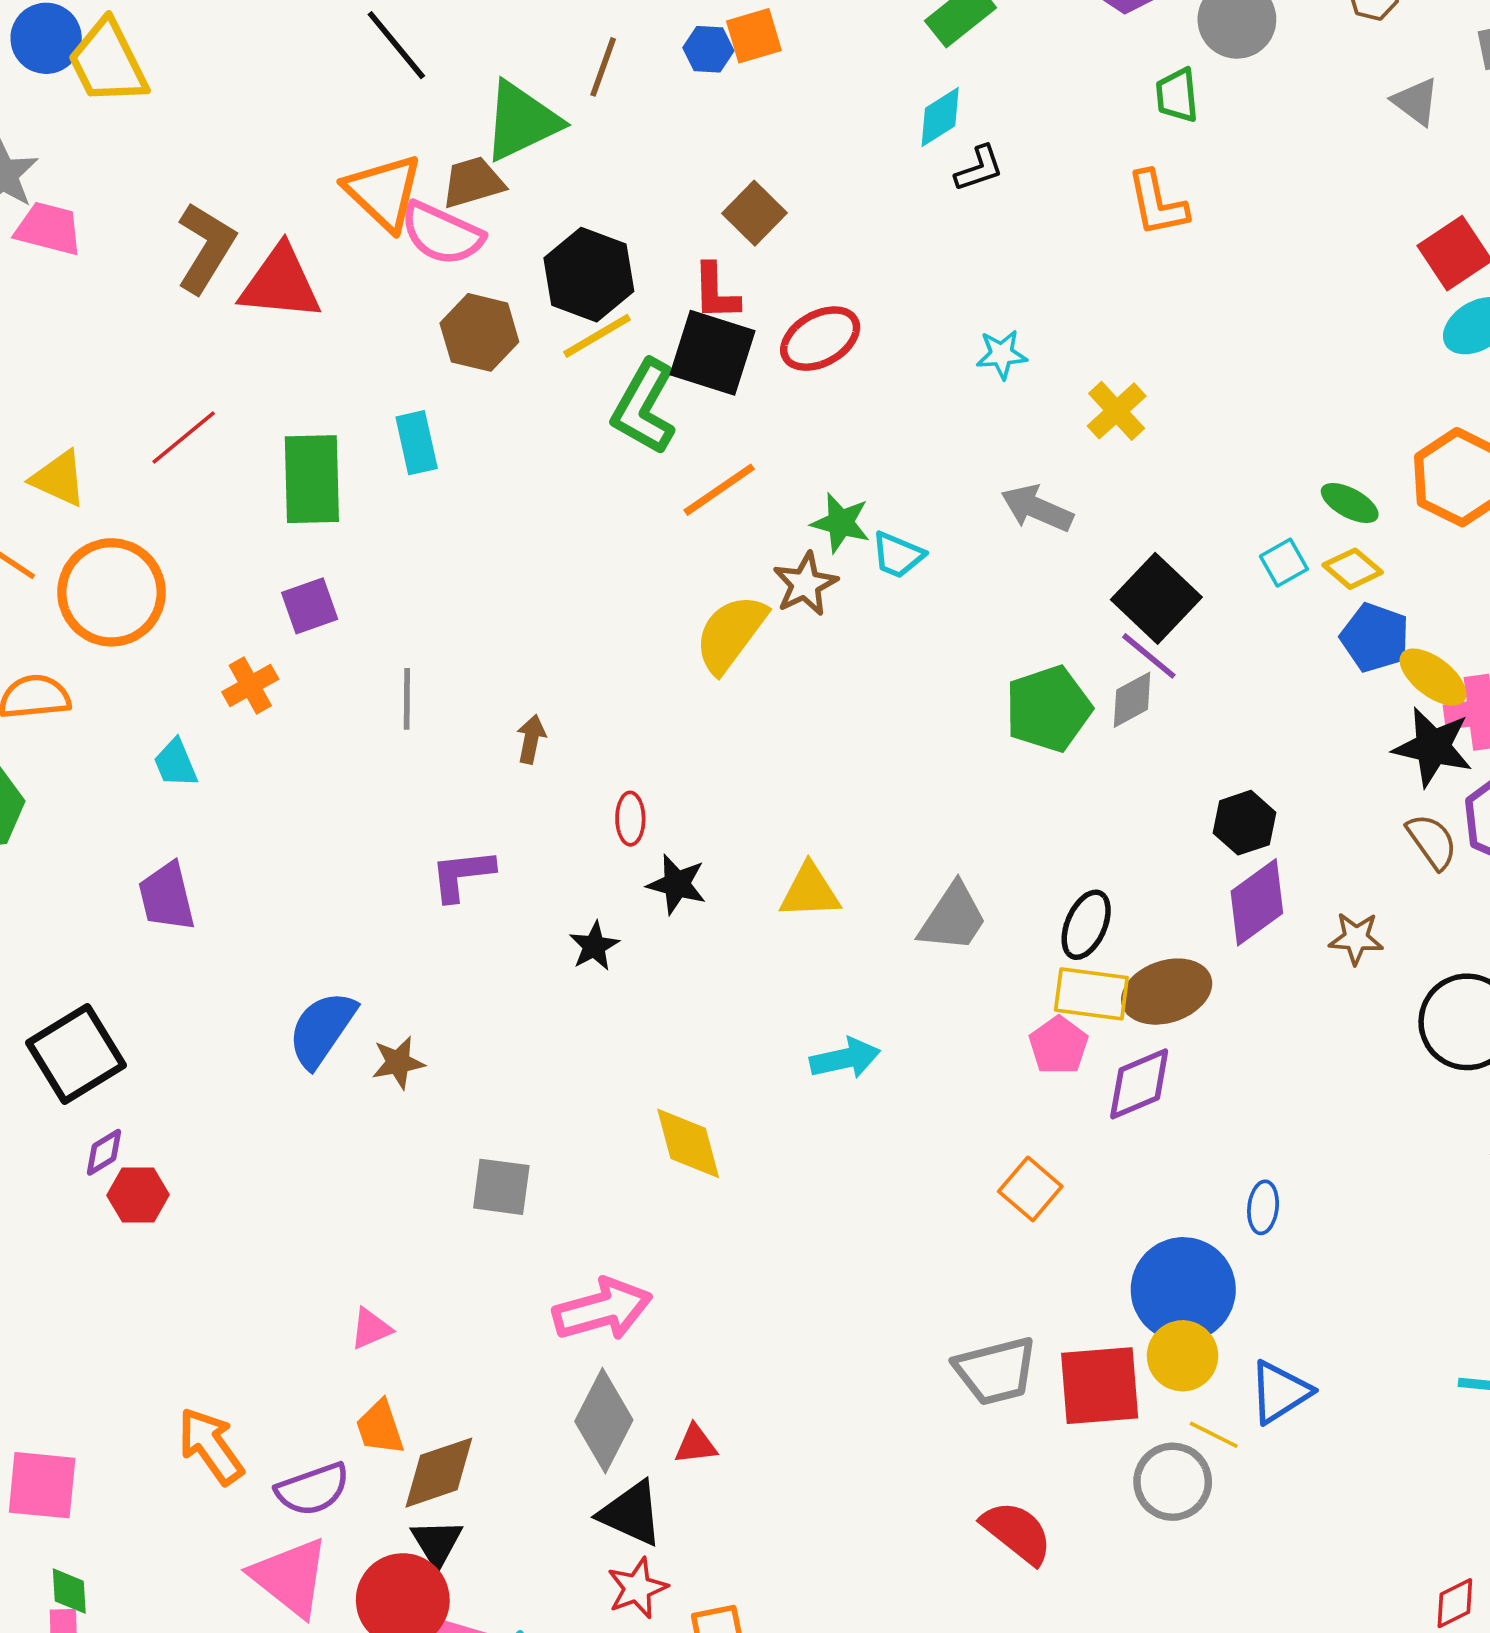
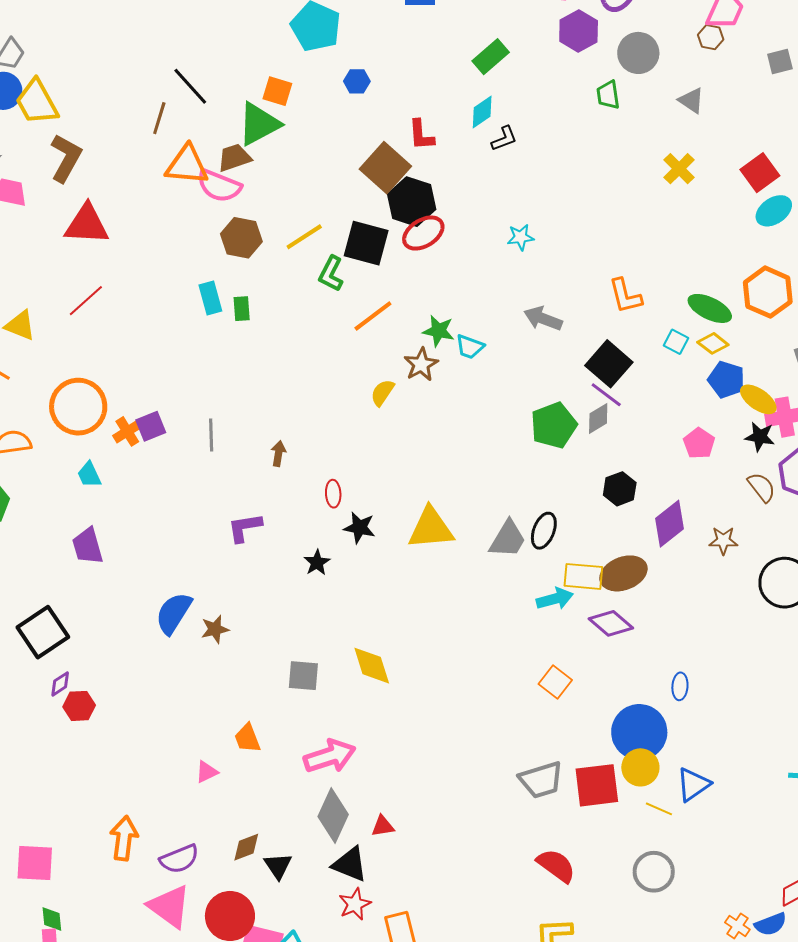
orange square: (754, 36) -> (277, 91), moved, turned 36
brown line: (603, 67) -> (159, 118), moved
gray triangle: (1416, 102) -> (691, 100), moved
orange triangle: (384, 192) -> (187, 165), turned -36
orange L-shape: (1157, 204) -> (625, 296), moved
brown square: (755, 213) -> (385, 168), size x1.5
brown L-shape: (206, 248) -> (66, 158), moved
black hexagon: (589, 275) -> (412, 202), moved
red triangle: (280, 283) -> (87, 224), moved
red L-shape: (716, 292) -> (421, 135), moved
green L-shape: (644, 407) -> (331, 274), size x0.7
yellow cross: (1117, 411) -> (679, 169), moved
green rectangle: (312, 479) -> (242, 309), moved, size x0.5
green ellipse: (1350, 503) -> (710, 308), size x1.4
cyan square: (1284, 563) -> (676, 342), turned -30
orange circle: (111, 592) -> (78, 407), moved
purple square: (310, 606) -> (151, 426), moved
yellow semicircle: (731, 634) -> (382, 393), size x0.6
black star: (1433, 747) -> (760, 437), size x0.7
black hexagon: (1244, 823) -> (620, 489), moved
yellow triangle: (810, 891) -> (431, 528), size x1.4
black ellipse: (1086, 925) -> (544, 531), moved
pink pentagon: (1059, 1045) -> (699, 443), moved
cyan arrow: (845, 1058) -> (555, 599), moved
purple diamond: (1139, 1084) -> (611, 623), turned 66
gray square: (501, 1187) -> (303, 676), moved
orange trapezoid: (380, 1427) -> (247, 738), moved
orange arrow: (211, 1446) -> (124, 838), turned 45
brown diamond: (439, 1473) -> (246, 847), size x0.7
gray circle: (1173, 1482) -> (654, 872), moved
black triangle: (437, 1543) -> (278, 866), moved

